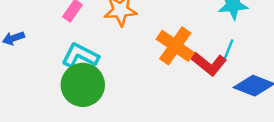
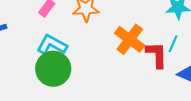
red L-shape: (209, 64) -> (157, 55), turned -132

